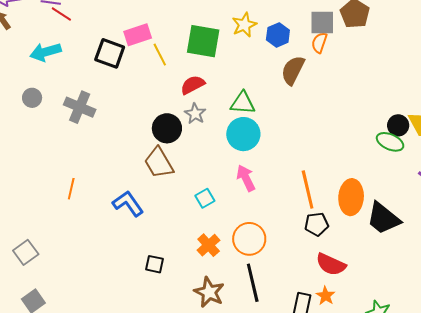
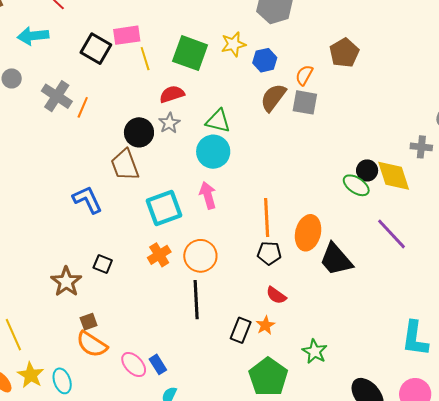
gray square: (322, 22) -> (305, 102), moved
orange line: (71, 189) -> (83, 107), moved
cyan square: (205, 198) -> (164, 208), size x1.8
red semicircle: (331, 264) -> (276, 295), size x0.7
brown star: (209, 292) -> (66, 282), moved

